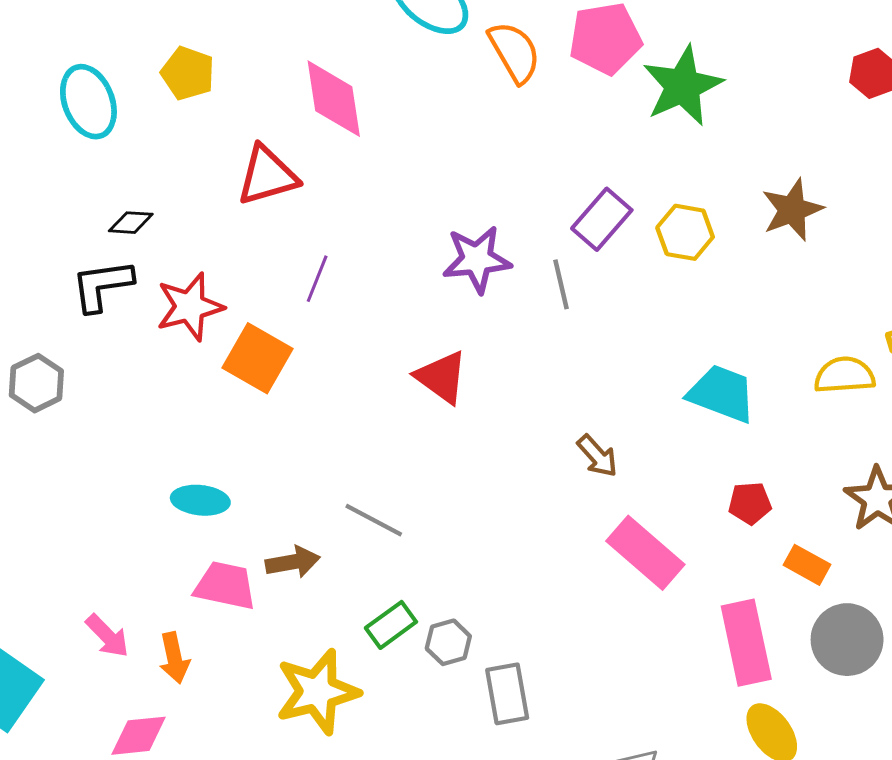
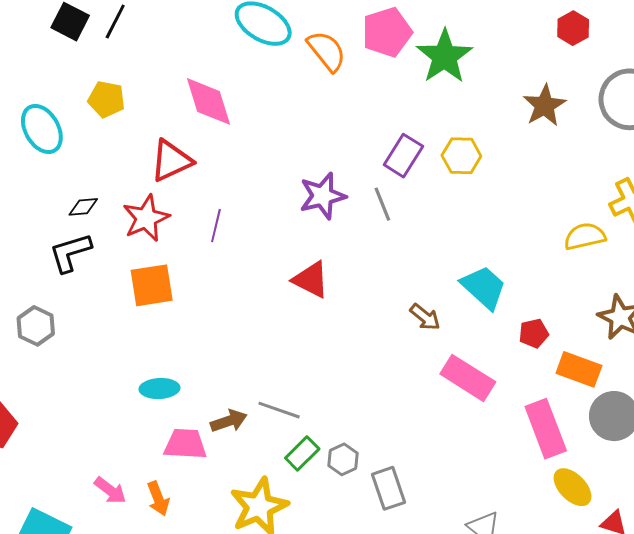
brown star: (792, 210) -> (544, 106), moved
red star: (190, 307) -> (146, 218), moved
orange square: (258, 358) -> (152, 285), moved, turned -30
cyan trapezoid: (722, 394) -> (484, 287), moved, turned 30
gray line: (374, 520) -> (279, 410), moved
orange rectangle: (807, 565) -> (579, 369), size x1.4

